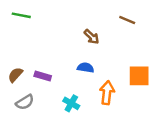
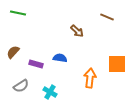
blue semicircle: (86, 68) -> (60, 58), moved
brown semicircle: (15, 75) -> (13, 52), moved
cyan cross: (71, 103) -> (50, 92), moved

